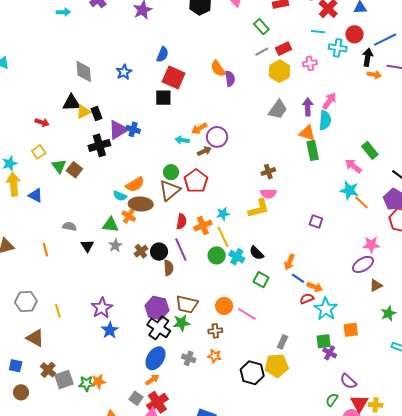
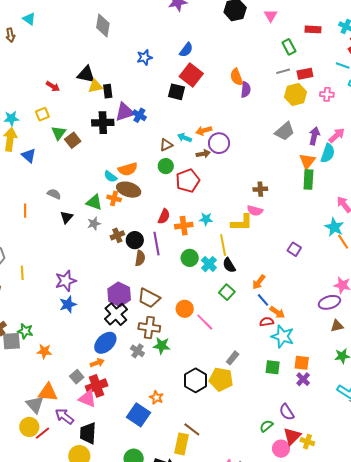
gray diamond: (84, 72) -> (103, 26), moved
orange triangle: (307, 133) -> (307, 161), turned 36
brown triangle: (170, 190) -> (166, 145), moved, size x0.6
orange cross: (129, 216) -> (114, 198), turned -32
yellow line: (223, 237) -> (223, 245), moved
cyan star: (326, 309) -> (283, 336), turned -30
green star: (181, 323) -> (162, 346), moved
brown cross: (215, 331) -> (149, 327), moved, size x1.5
purple cross: (330, 353) -> (303, 379), moved
orange star: (215, 356) -> (156, 397), moved
green star: (86, 384) -> (25, 331), moved

